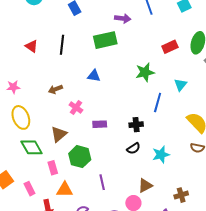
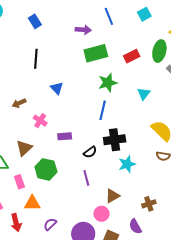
green rectangle: (105, 40) -> (96, 53), moved
black line: (62, 45) -> (36, 59), moved
blue triangle: (94, 76) -> (57, 88), turned 40
blue line: (158, 103) -> (103, 110), moved
black cross: (136, 125) -> (115, 140), moved, size x1.5
black semicircle: (134, 148) -> (90, 152), moved
purple line: (102, 182) -> (86, 178), moved

